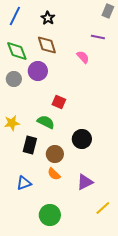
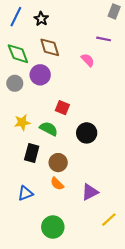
black star: (48, 18) -> (41, 19), moved
yellow star: (12, 123) -> (22, 122), moved
black circle: (82, 139) -> (87, 133), moved

